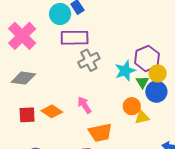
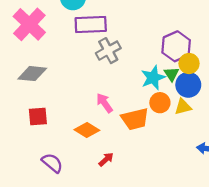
cyan star: (125, 71) -> (153, 78), moved
orange diamond: (52, 111) -> (87, 130), moved
yellow triangle: (142, 117) -> (183, 107), moved
orange trapezoid: (100, 133) -> (135, 119), moved

